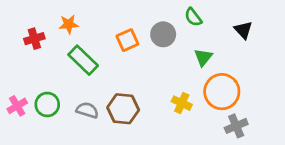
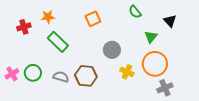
gray circle: (163, 34) -> (112, 50), moved
orange square: (127, 40) -> (93, 19), moved
green triangle: (203, 57) -> (151, 37), moved

